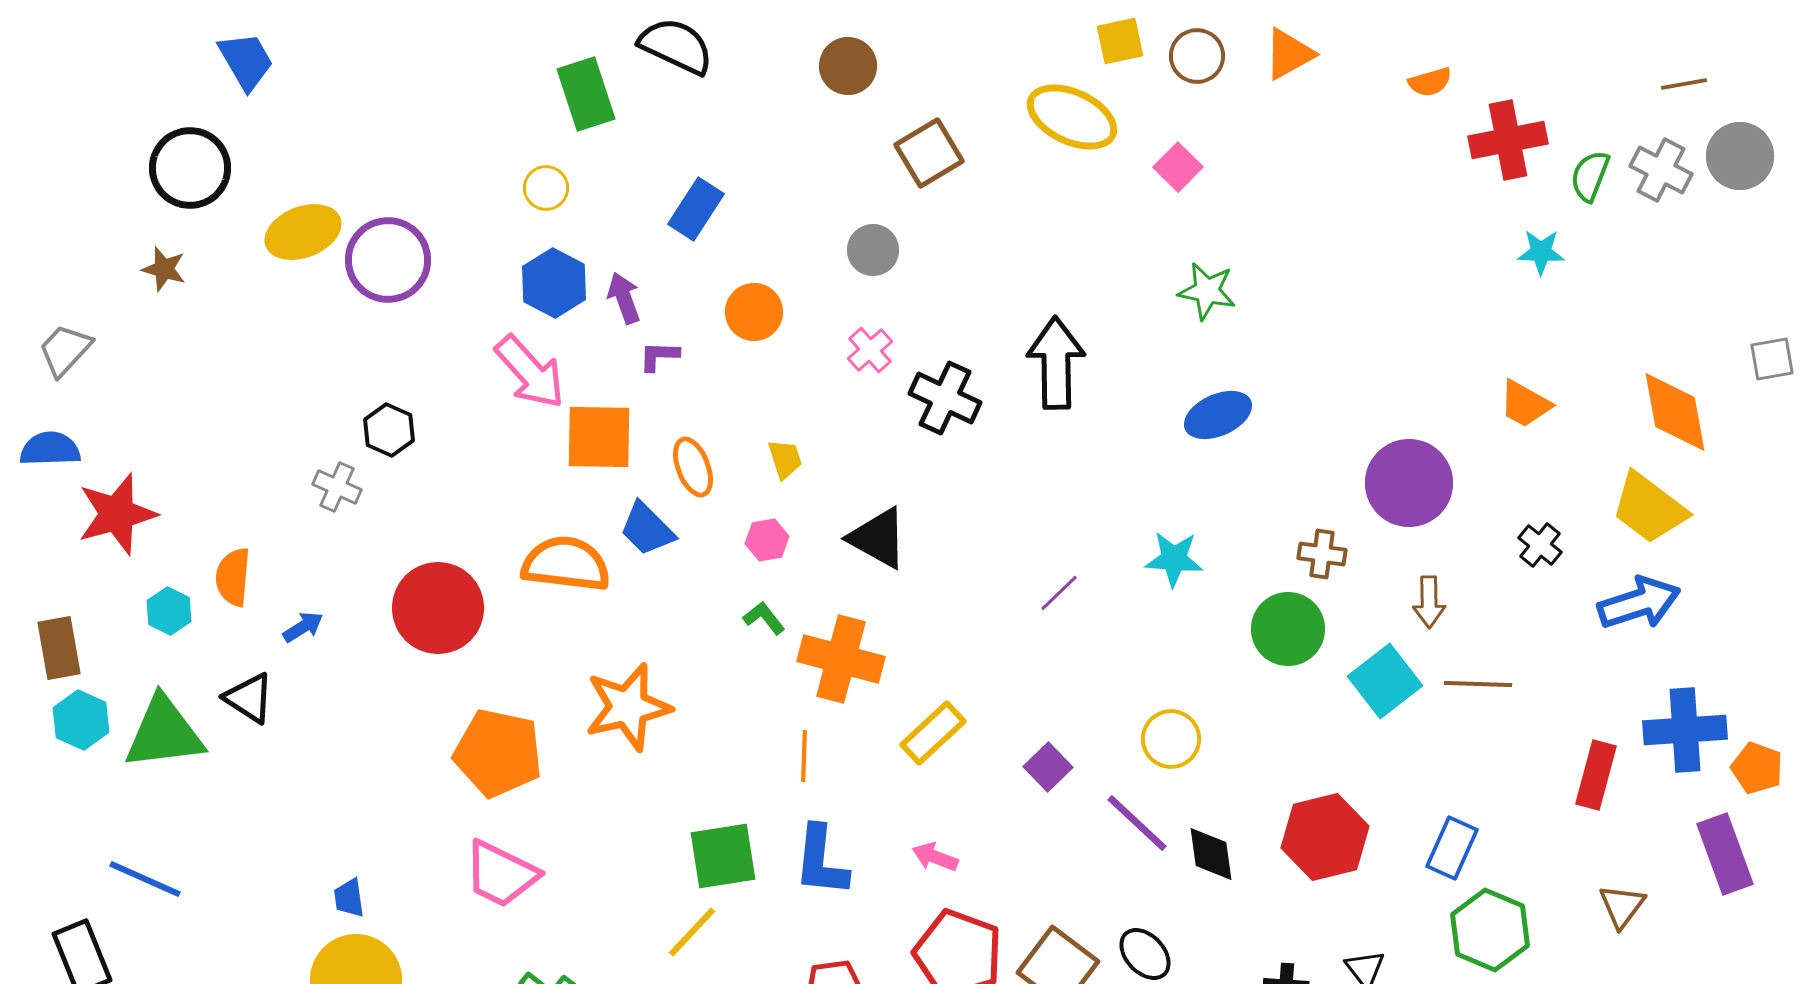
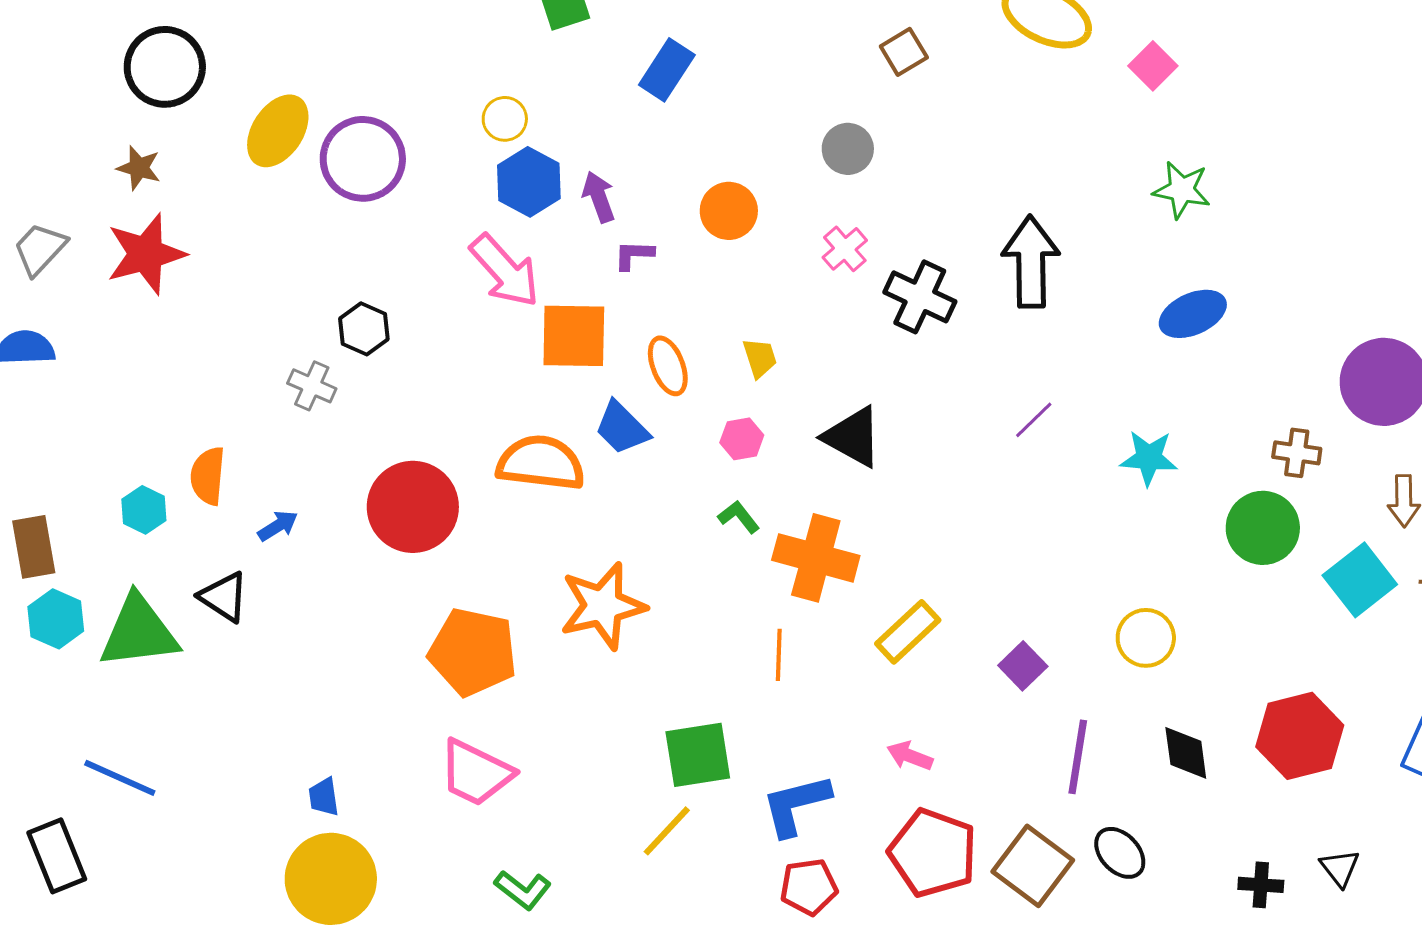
brown square: (929, 153) -> (904, 52), size x0.7
yellow circle: (546, 188) -> (505, 119), moved
blue rectangle: (696, 209) -> (667, 70), moved
yellow ellipse: (303, 232) -> (278, 131), turned -36
red star: (117, 514) -> (146, 254), moved
purple line: (1059, 593) -> (1034, 420), moved
purple line: (1137, 823) -> (1078, 757), moved, turned 56
blue L-shape: (821, 861) -> (796, 805), moved, turned 70

